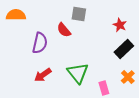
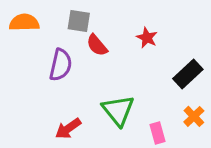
gray square: (79, 14) -> (79, 21), moved
red star: (120, 25) -> (147, 38), moved
red arrow: (43, 75) -> (68, 129), moved

